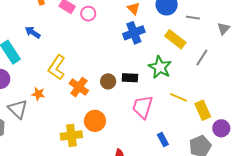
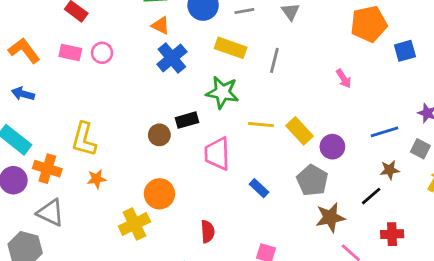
blue arrow: (33, 32) -> (23, 94), moved
orange cross: (79, 87) -> (47, 169), moved
orange star: (38, 94) -> (96, 179), moved

